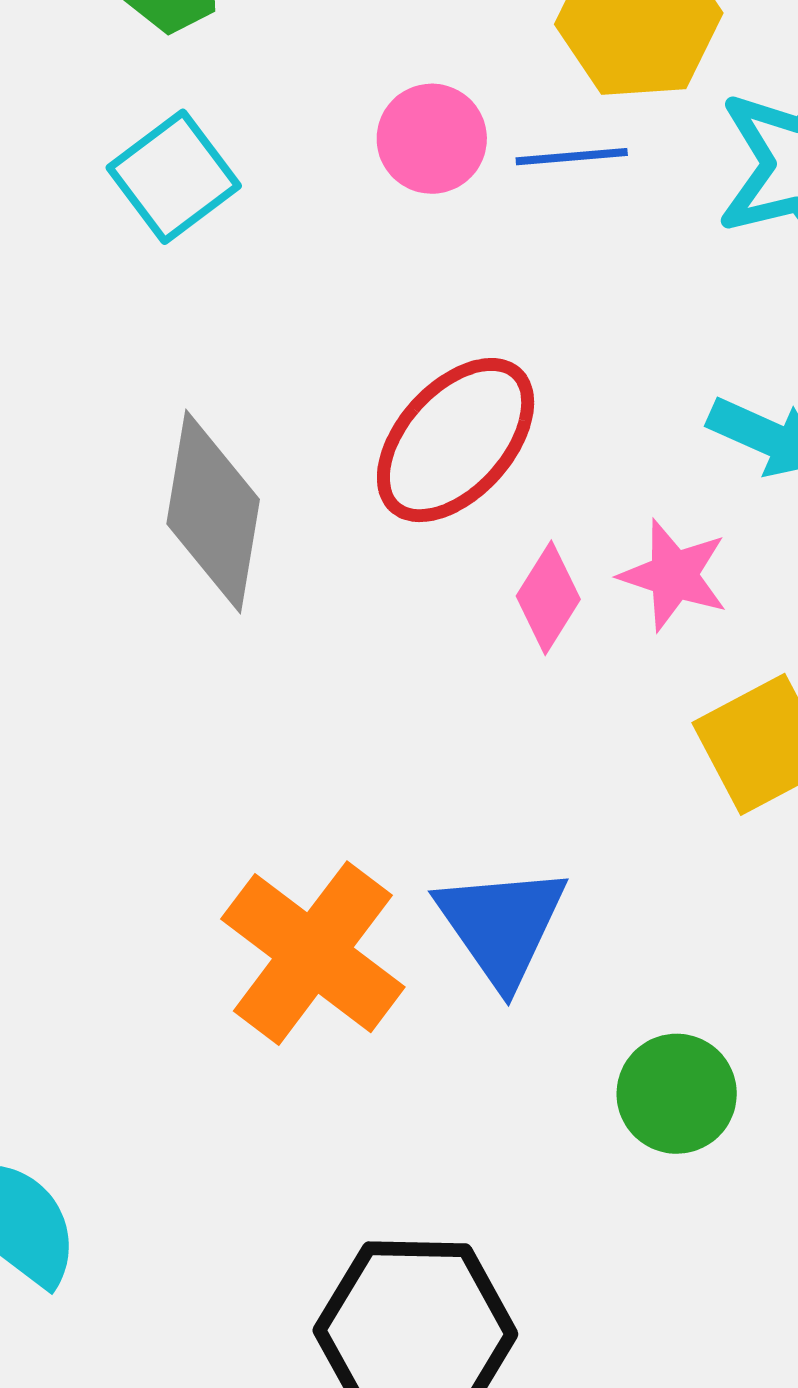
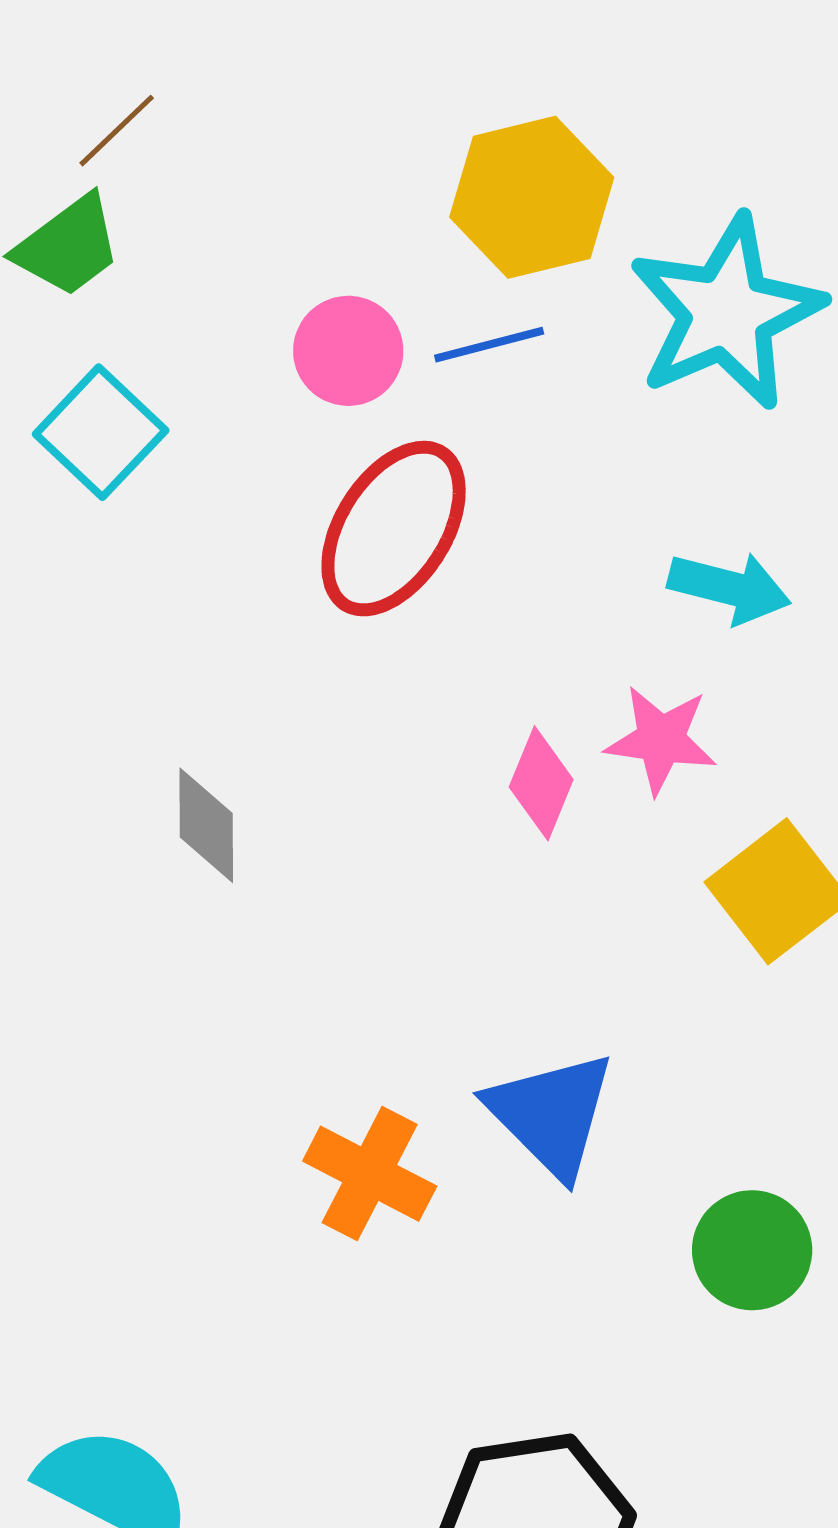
red ellipse: (456, 440) -> (394, 529), moved
gray diamond: (213, 512) -> (206, 825), moved, size x0.6
orange cross: (313, 953) -> (370, 1174), size x0.7

